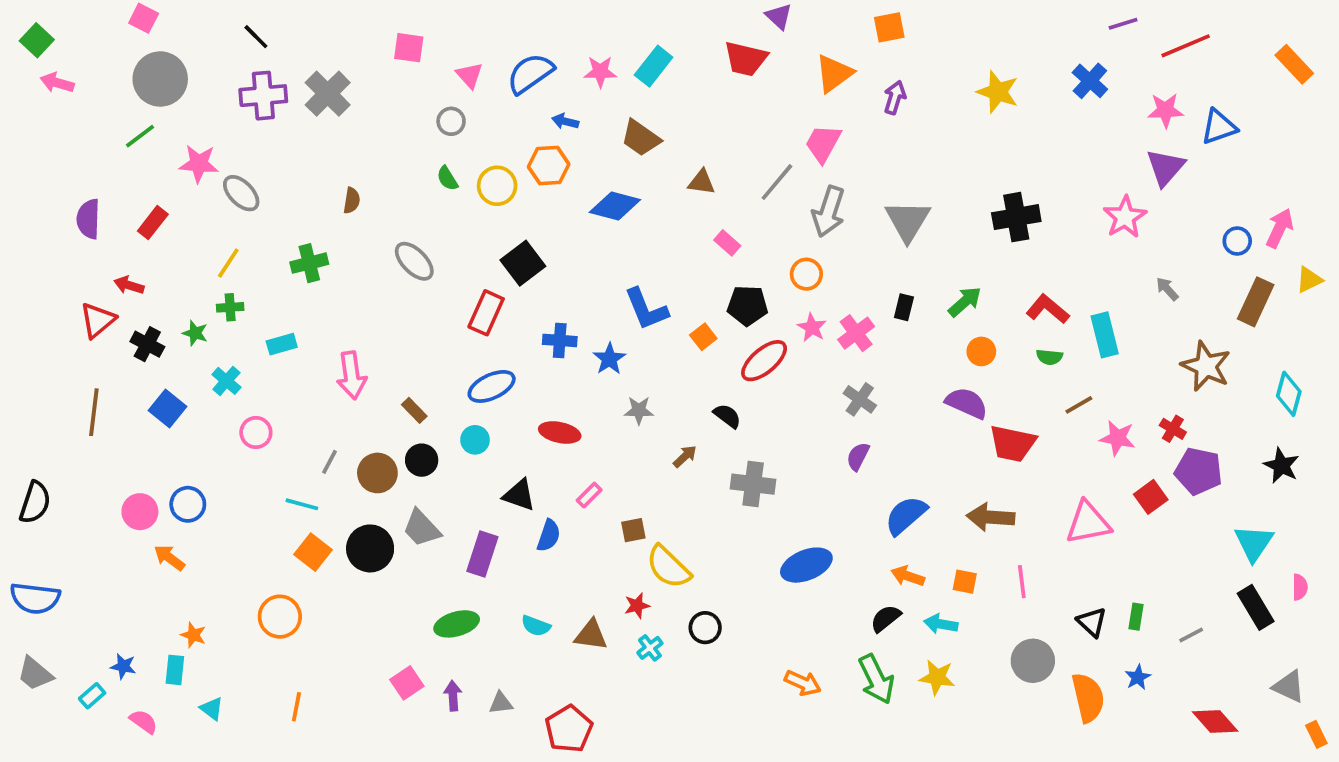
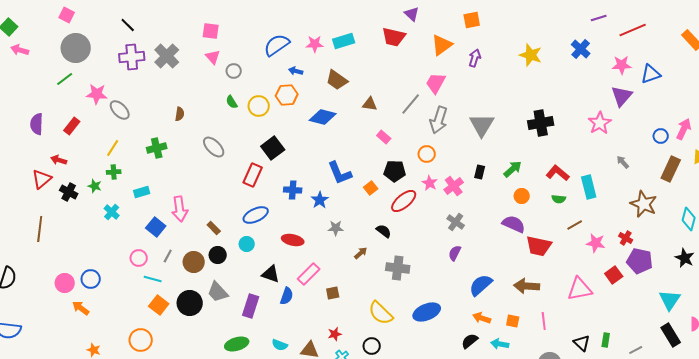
cyan rectangle: (654, 66) -> (344, 41), turned 35
pink triangle: (469, 75) -> (213, 57), moved
blue square: (168, 409) -> (156, 227), moved
pink circle: (256, 432) -> (139, 258), moved
pink rectangle: (589, 495) -> (309, 274), size x1.6
yellow semicircle: (668, 567) -> (381, 313), moved

